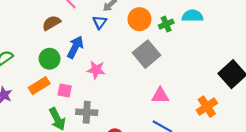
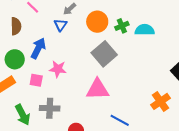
cyan semicircle: (193, 16) -> (145, 30), moved
brown semicircle: (51, 23) -> (16, 26), turned 120
pink square: (65, 90) -> (36, 80), moved
pink triangle: (160, 95) -> (98, 89), moved, size x1.4

